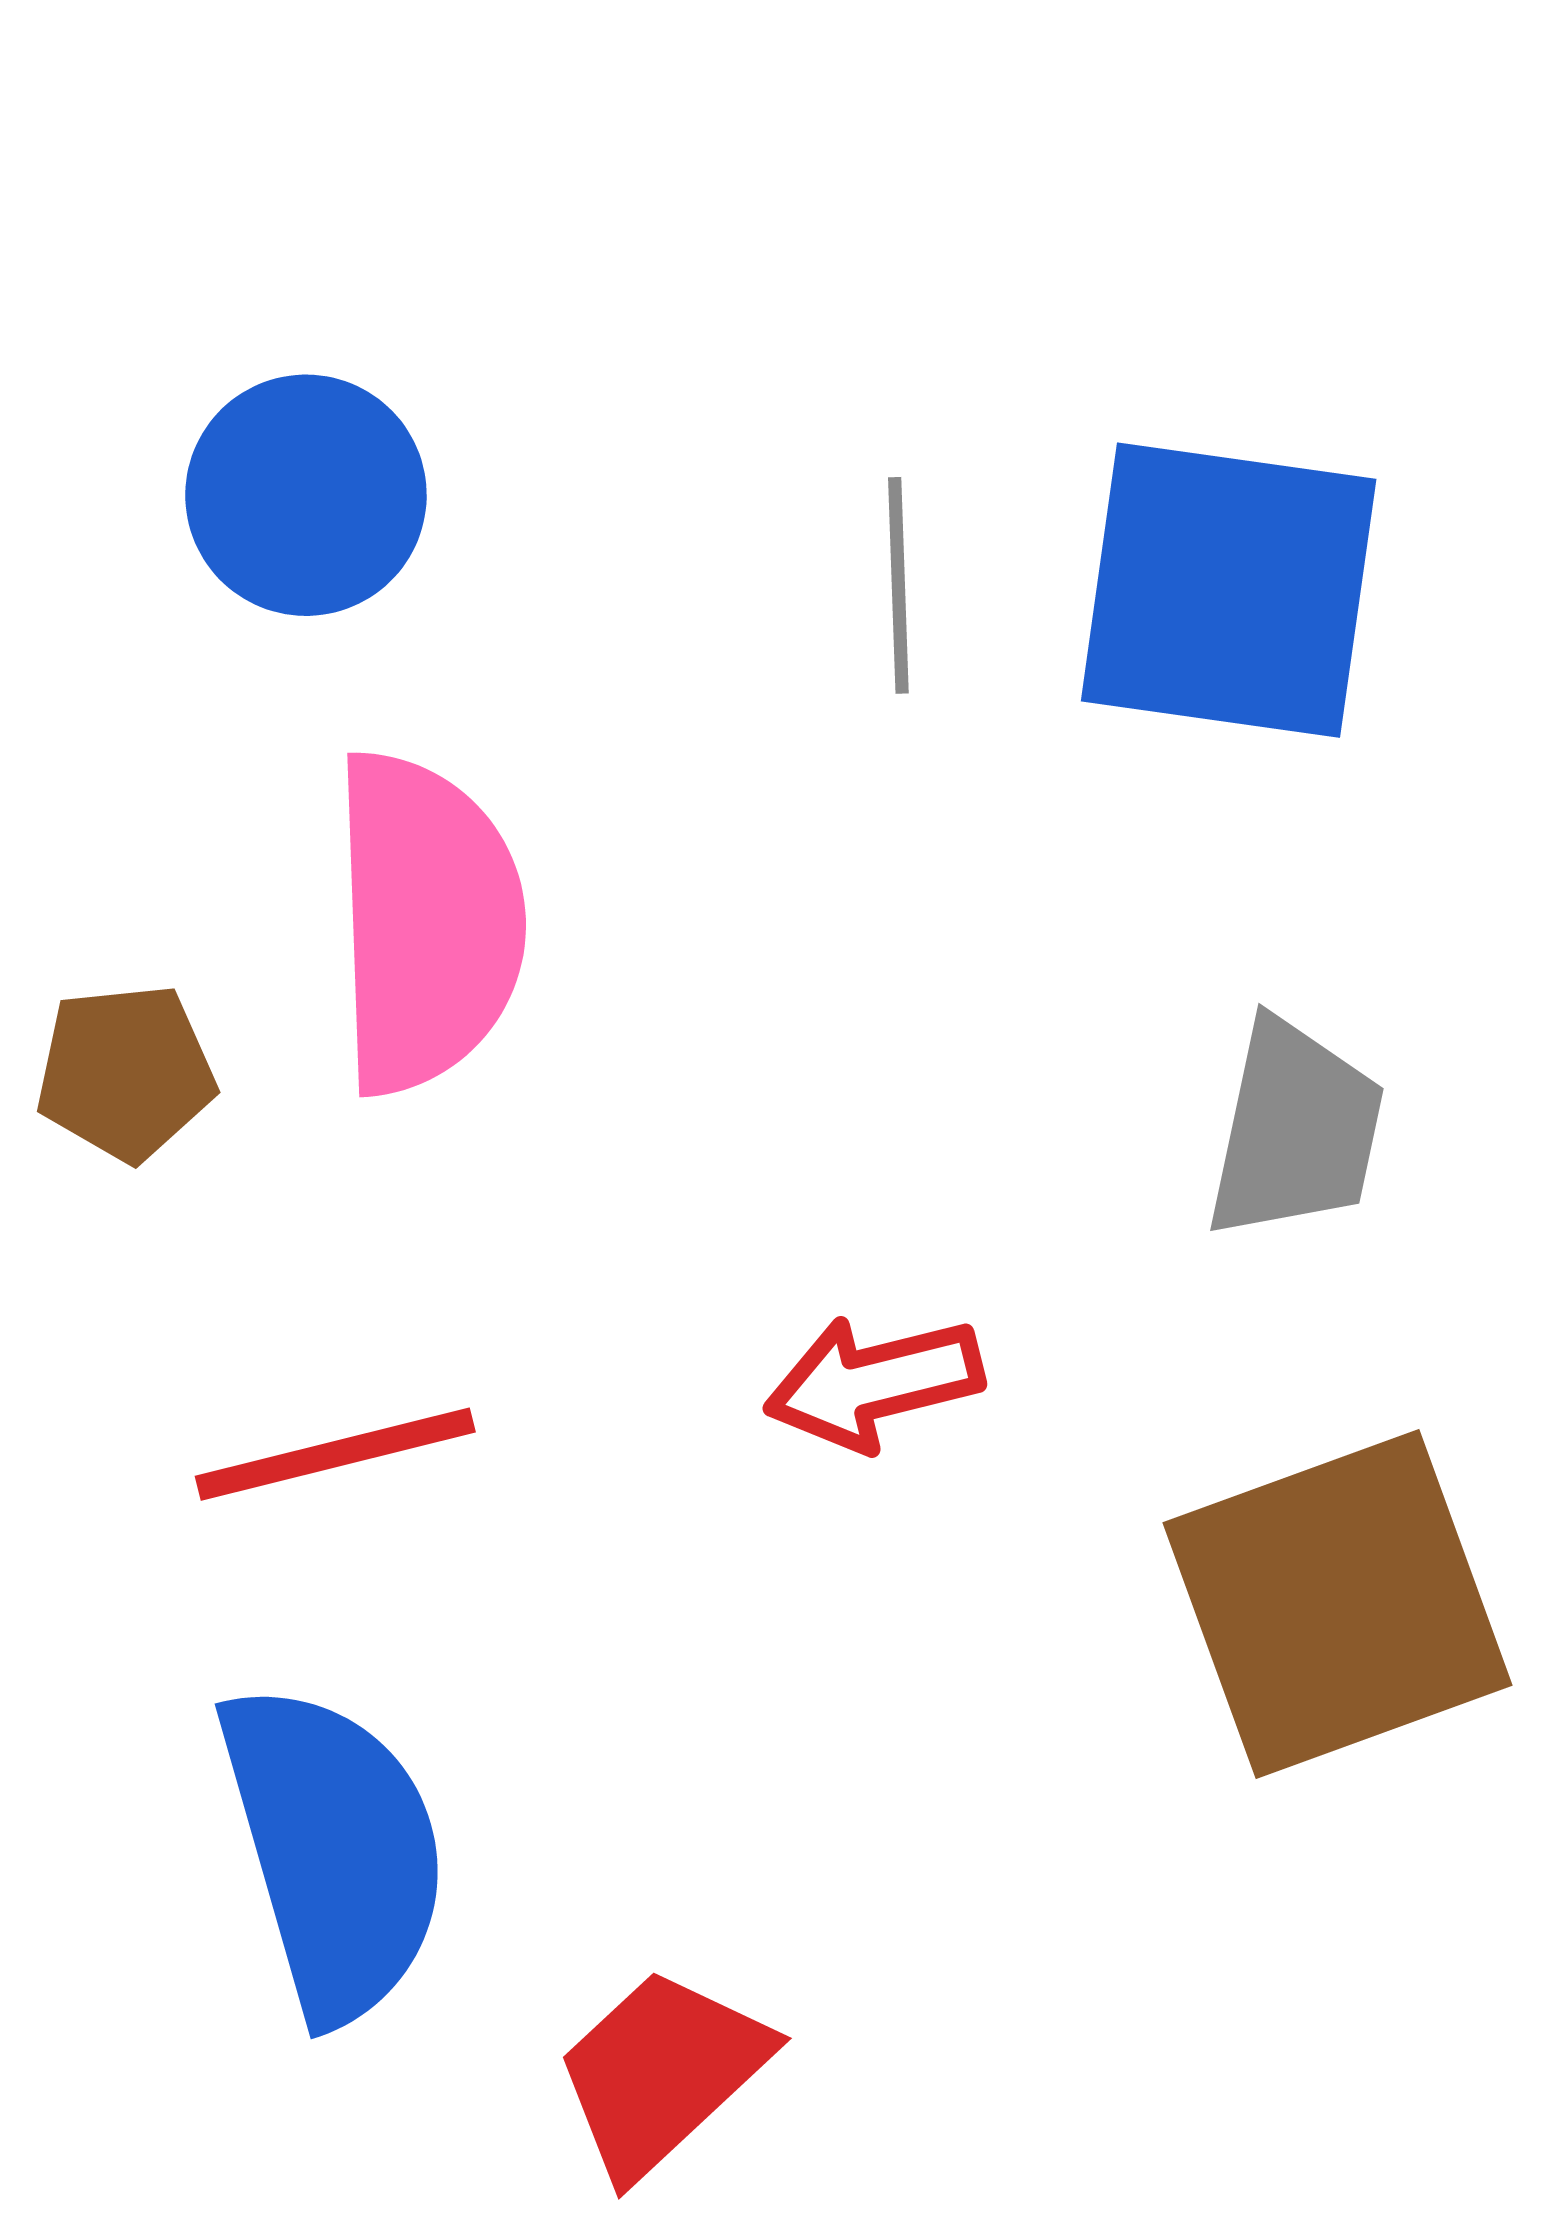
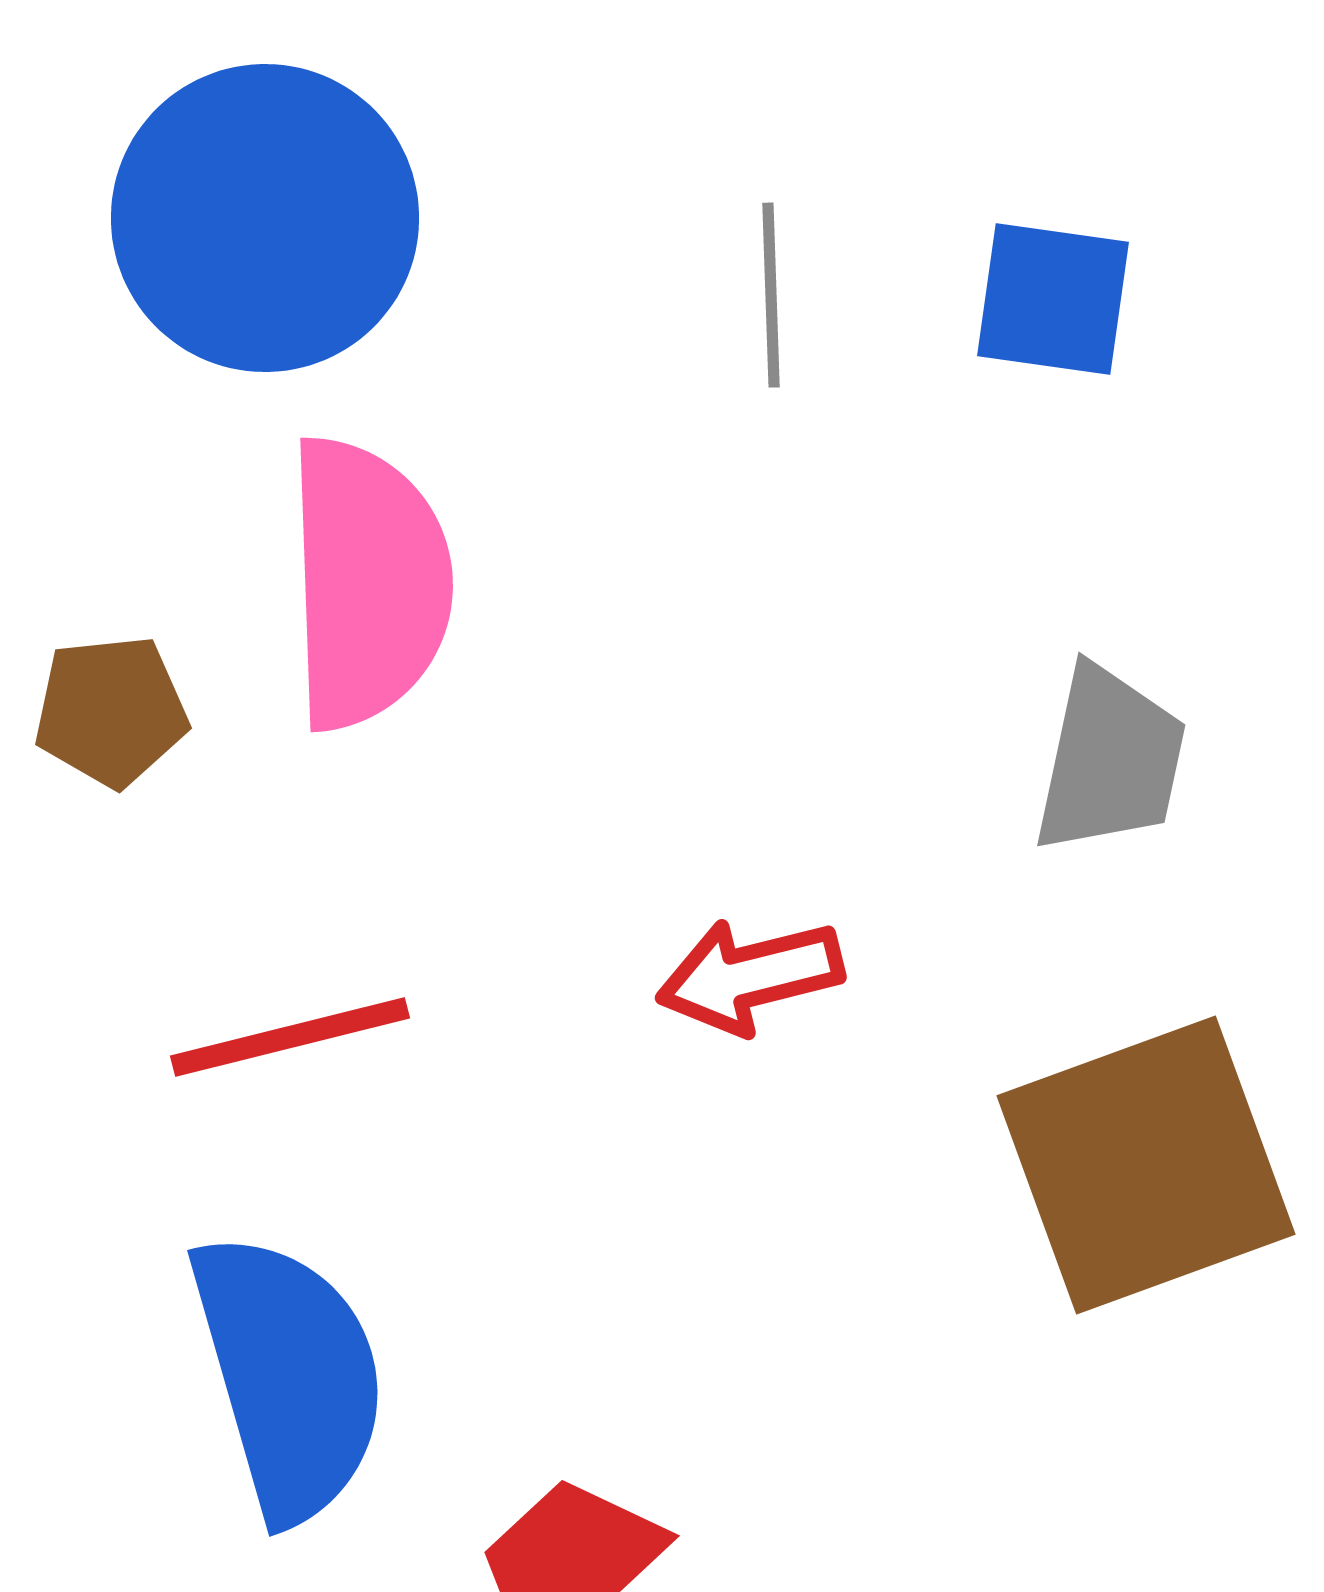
blue circle: (306, 495) -> (265, 218), size x1.5
blue square: (1229, 590) -> (1053, 299), size x0.6

